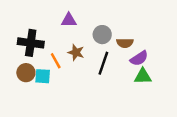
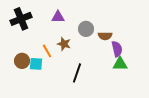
black cross: (31, 43) -> (21, 19), moved, turned -30
purple semicircle: (139, 58) -> (117, 49), turned -70
black line: (103, 63) -> (77, 73), moved

